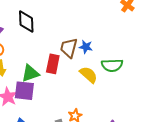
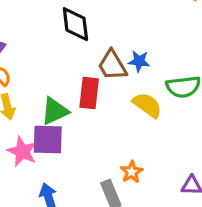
black diamond: (26, 21) -> (75, 24), moved
brown trapezoid: (69, 48) -> (112, 65), turned -40

